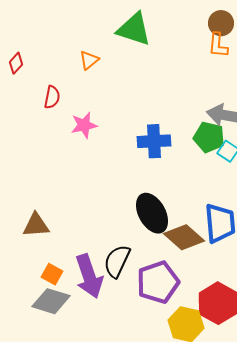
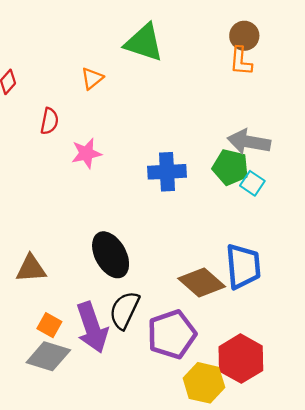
black ellipse: (152, 213) -> (111, 255), moved

